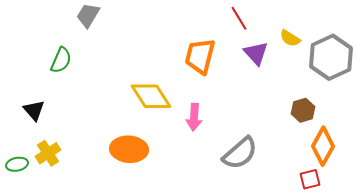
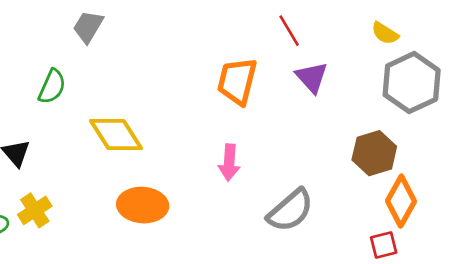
yellow semicircle: (290, 38) -> (385, 33), moved
yellow diamond: (151, 96) -> (116, 134), moved
brown hexagon: (303, 110) -> (374, 153), size x1.4

